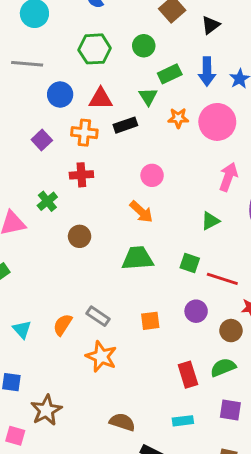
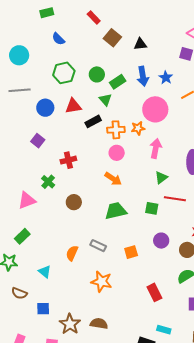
black triangle: (211, 25) -> (140, 44), turned 40
green circle: (144, 46) -> (97, 74), moved
orange star: (178, 118) -> (138, 128), moved
orange cross: (84, 133) -> (116, 130), moved
pink arrow: (228, 177) -> (156, 148), moved
red line: (222, 279) -> (175, 199), moved
gray rectangle: (98, 316) -> (98, 246), moved
orange semicircle: (63, 325) -> (72, 253), moved
red rectangle: (188, 375) -> (154, 292), moved
cyan rectangle: (183, 421) -> (164, 330), moved, turned 32
brown semicircle: (122, 422) -> (99, 324), moved

